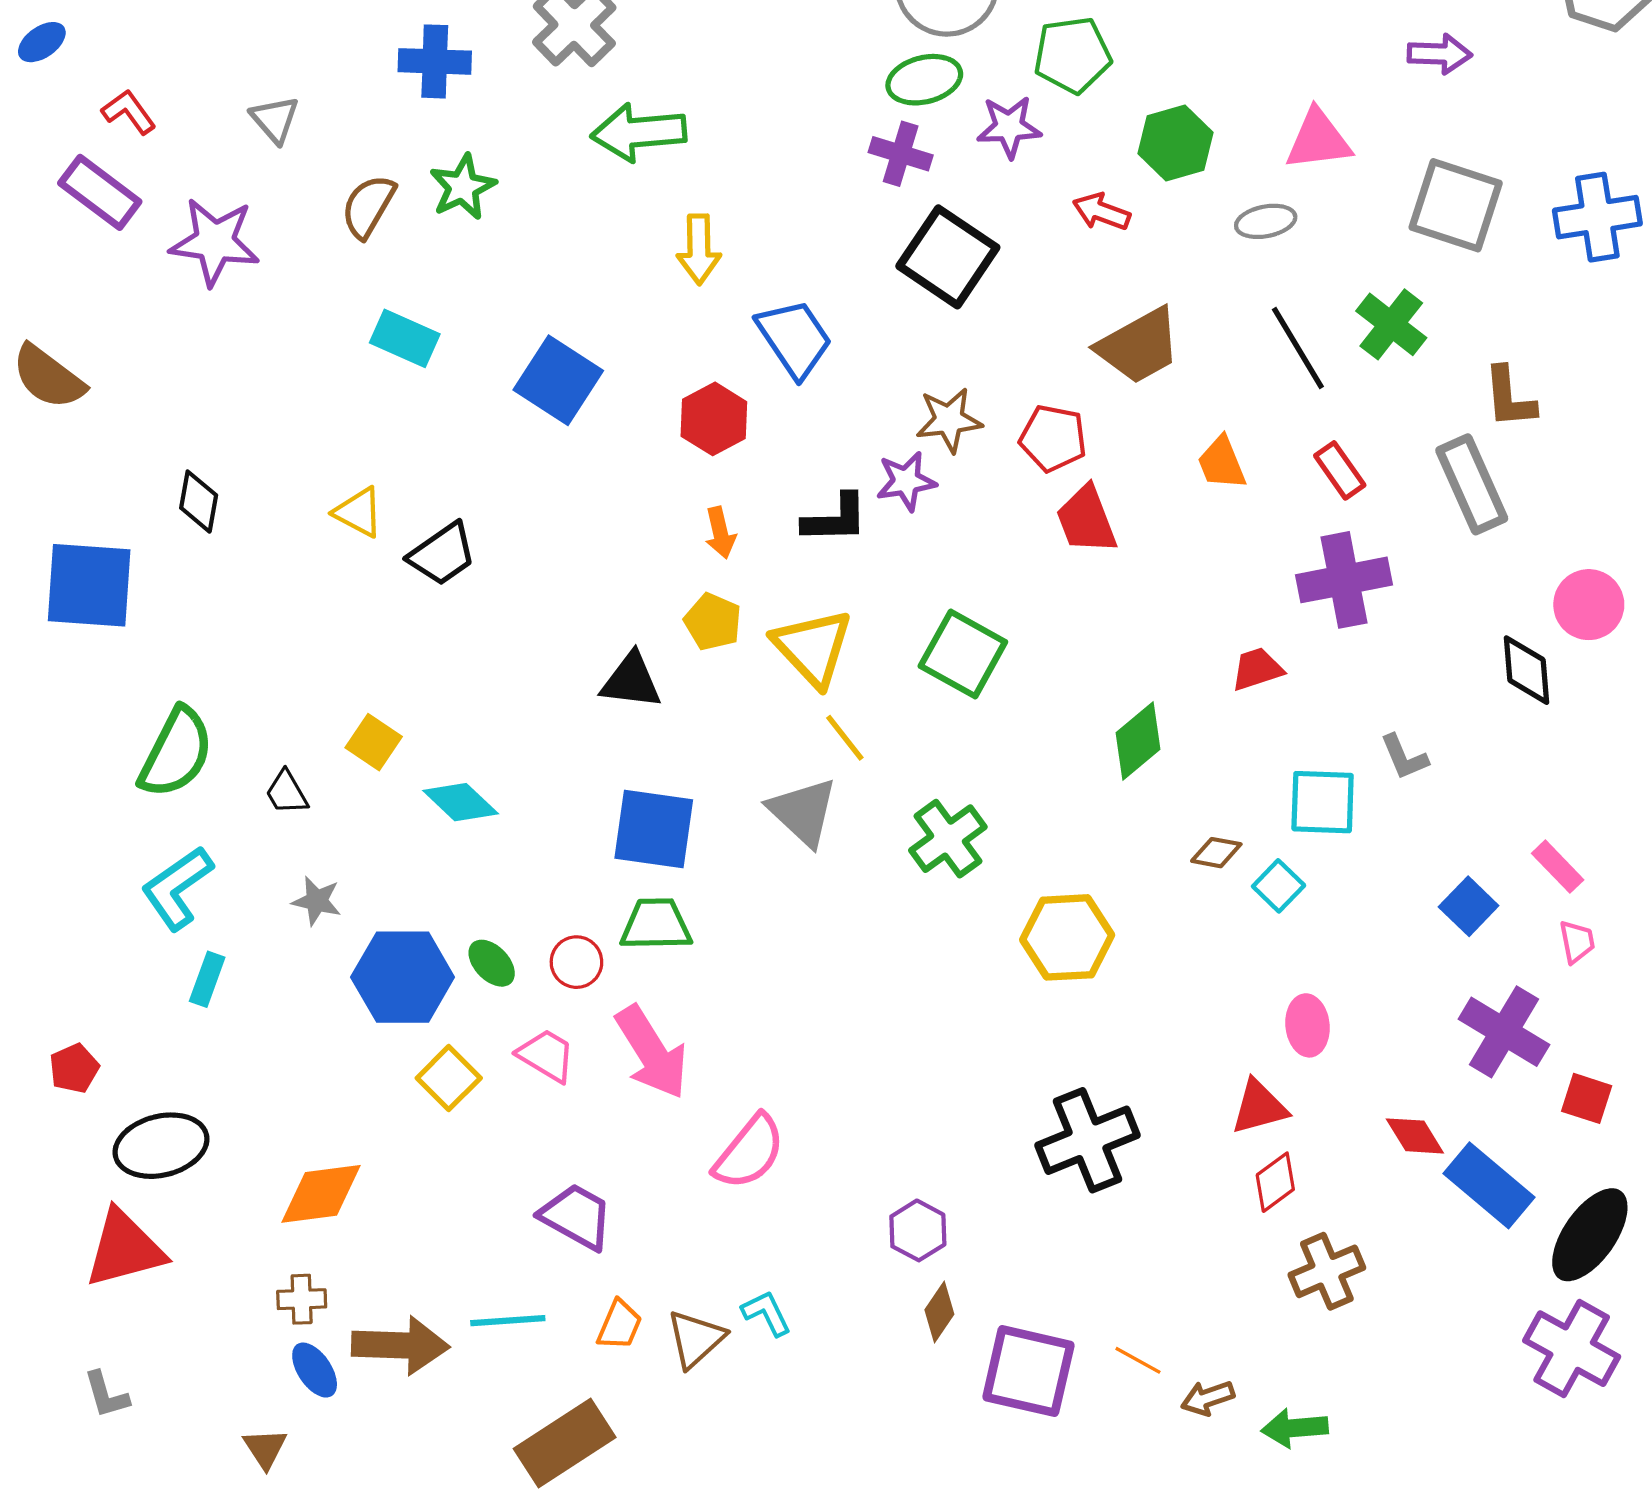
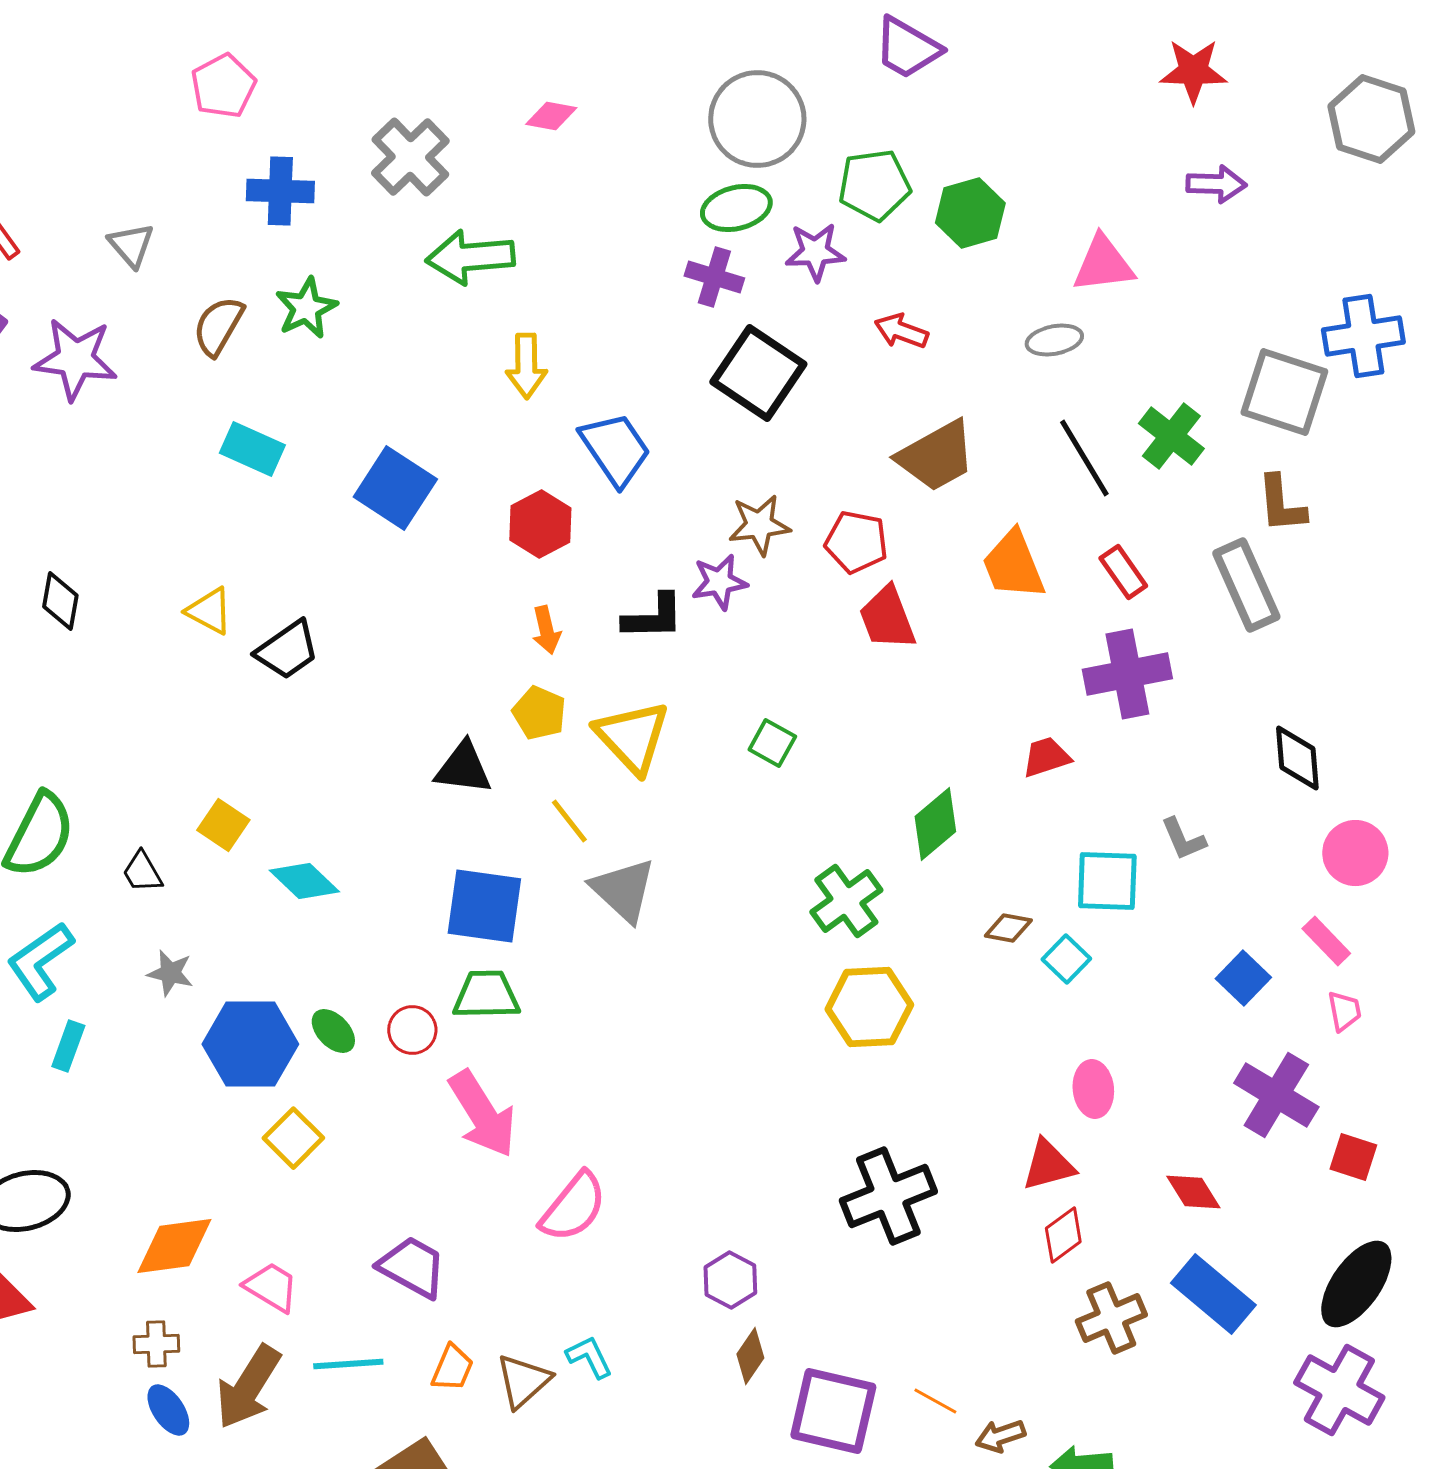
green hexagon: (1175, 143) -> (970, 213), moved
gray square: (1456, 205) -> (1284, 392), moved
orange trapezoid: (1222, 463) -> (1013, 565), size x1.4
pink circle: (1589, 605) -> (1355, 853), moved
green square: (963, 654) -> (772, 743), size x0.6
yellow line: (845, 738) -> (569, 821), moved
green cross: (948, 839) -> (846, 901), moved
pink trapezoid: (546, 1055) -> (271, 1287), moved
blue rectangle: (1489, 1185) -> (1213, 1294), moved
brown arrow: (400, 1345) -> (248, 1387), turned 120

